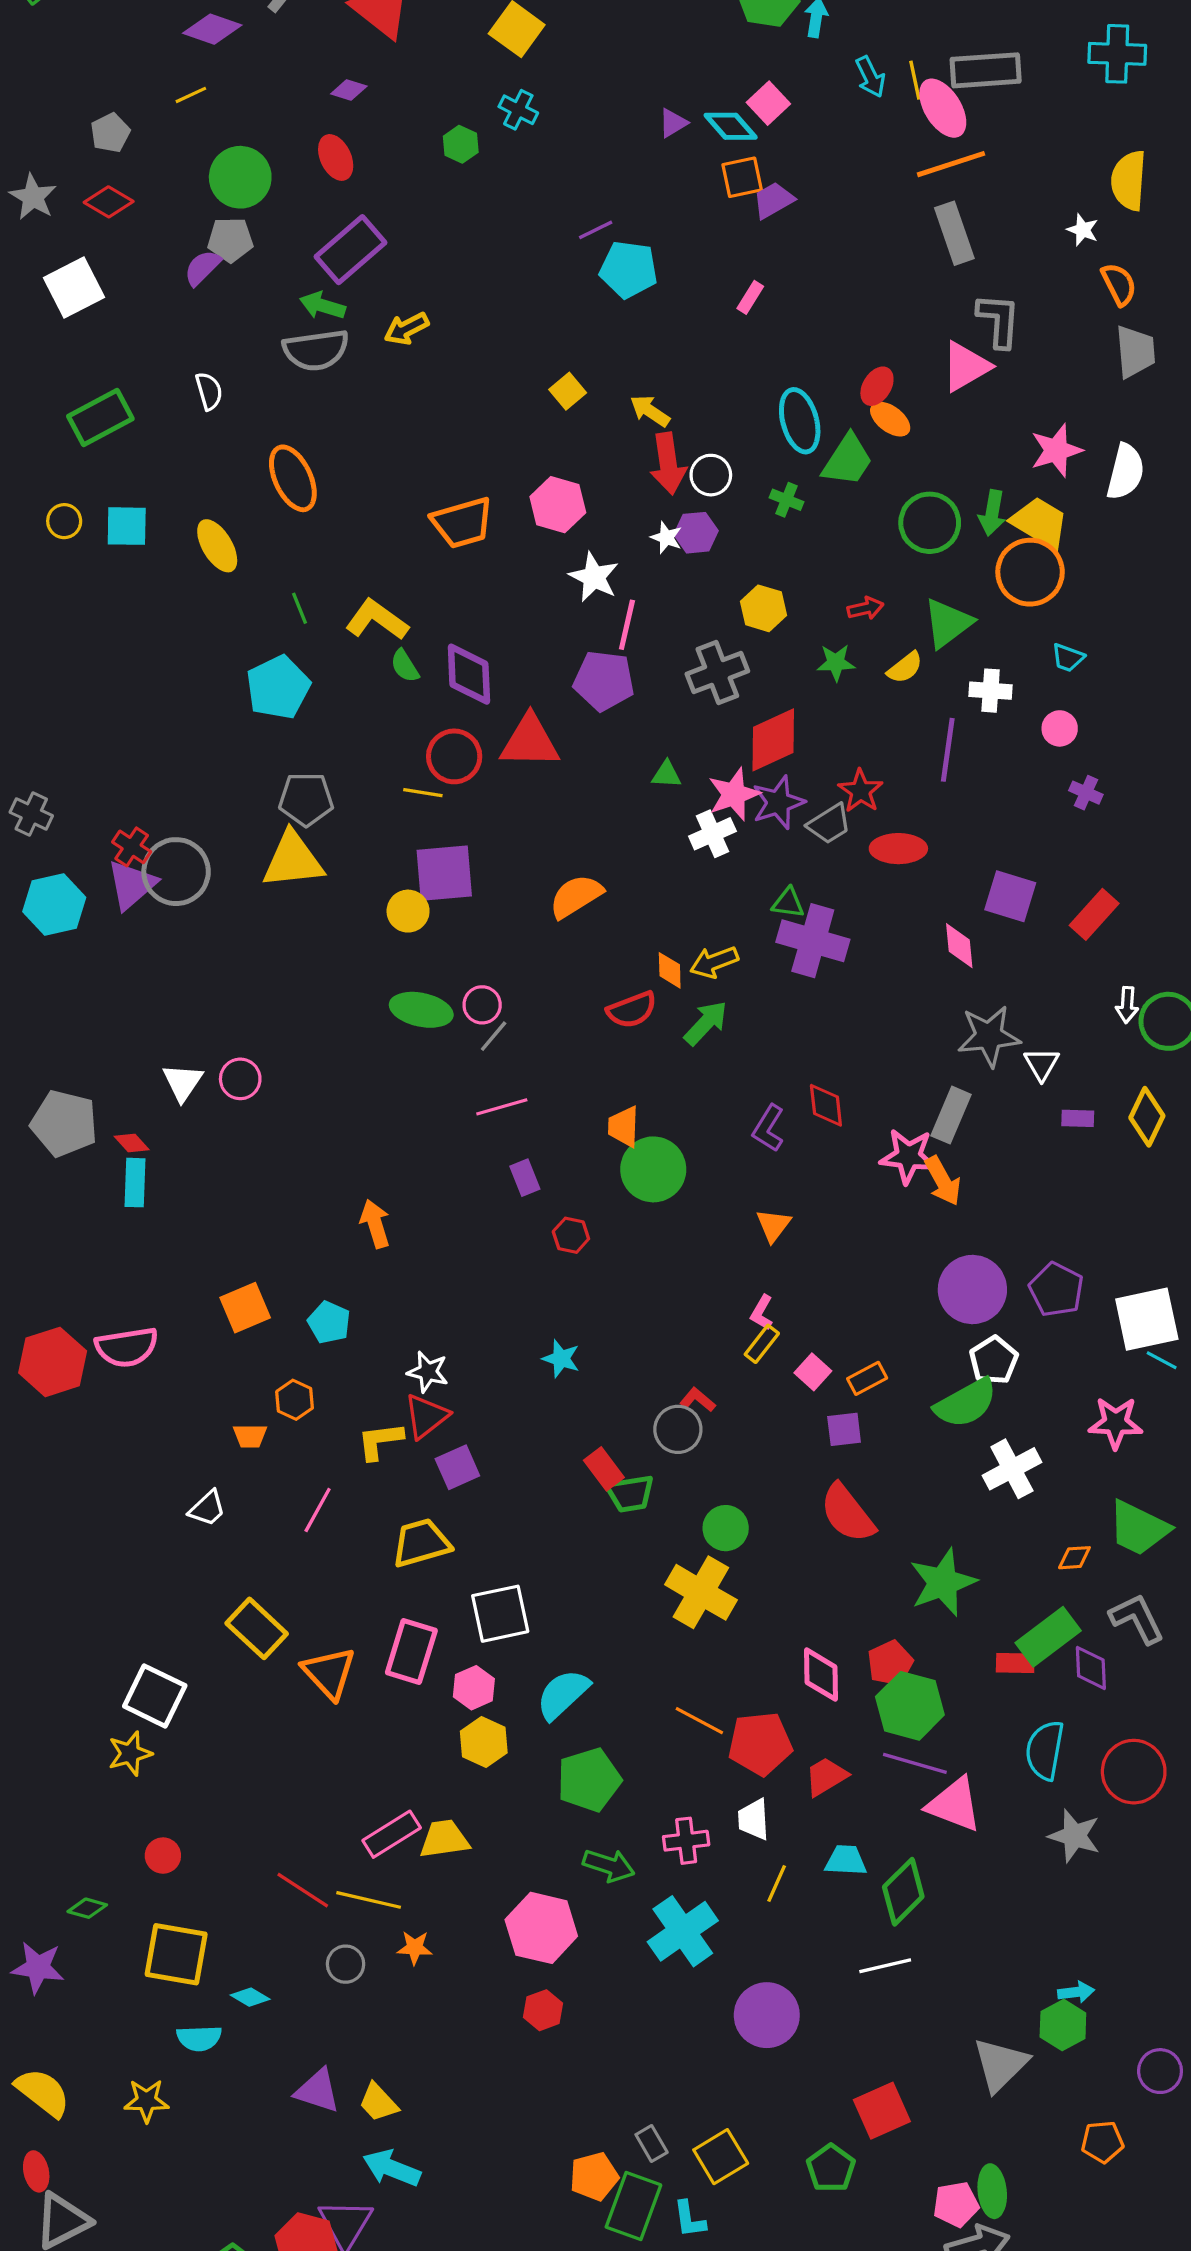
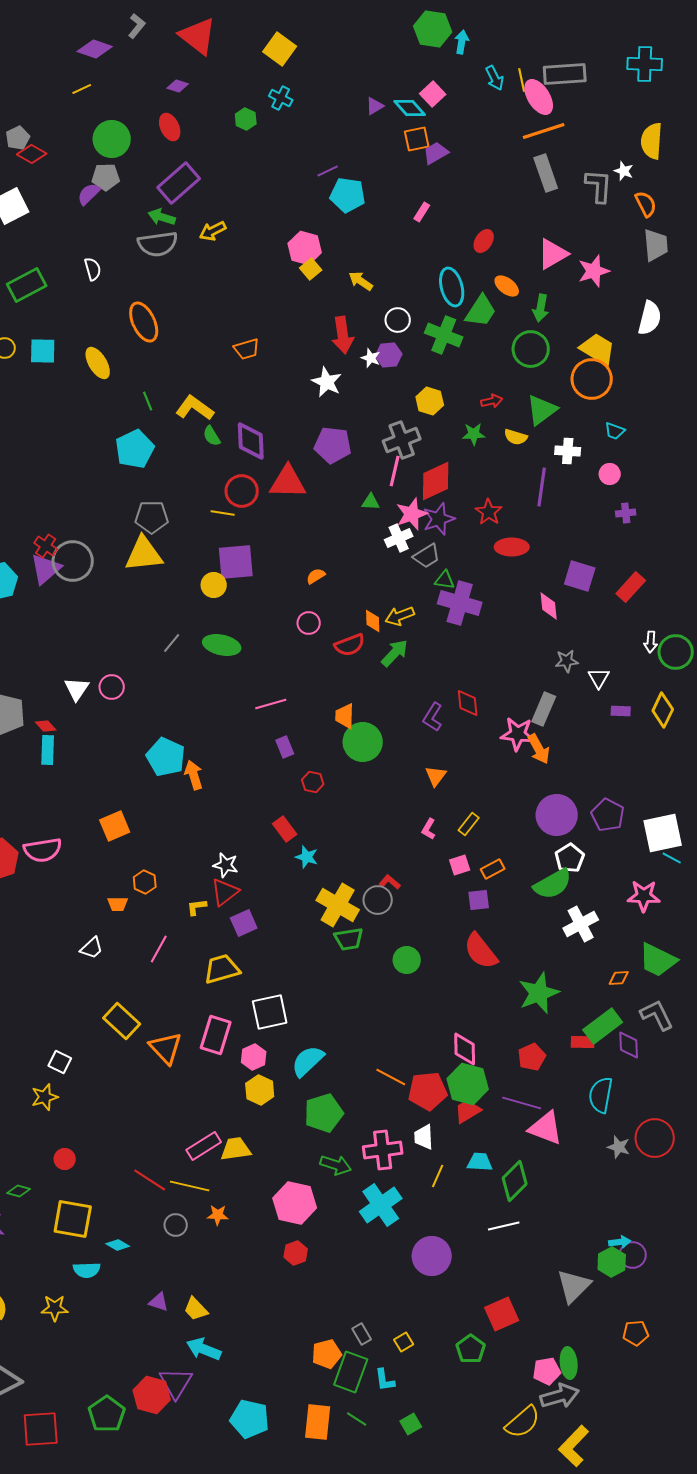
gray pentagon: (110, 133) -> (18, 138), moved
gray L-shape: (999, 320) -> (599, 186), moved
red ellipse: (877, 386) -> (484, 241), moved
pink star: (1056, 450) -> (594, 271), moved
red arrow: (668, 464) -> (343, 335), moved
green cross: (786, 500) -> (444, 335), size x1.8
pink hexagon: (558, 505) -> (305, 248), moved
green arrow: (992, 513) -> (541, 308), moved
orange trapezoid: (462, 523) -> (247, 349), size x0.7
pink line: (627, 625) -> (395, 471), moved
yellow semicircle: (905, 668) -> (516, 437), turned 55
purple cross: (1086, 793) -> (626, 513), turned -30
gray trapezoid: (829, 824) -> (427, 556), moved
orange semicircle: (576, 896) -> (316, 576), size x0.6
pink circle: (482, 1005) -> (309, 623), moved
gray line: (494, 1036) -> (172, 643), moved
gray star: (989, 1036) -> (567, 661), size x0.6
cyan pentagon: (329, 1322) -> (166, 757), moved, size x1.5
yellow rectangle: (762, 1344) -> (469, 824), moved
pink square: (813, 1372) -> (460, 865), turned 30
yellow L-shape: (380, 1441) -> (197, 907), size x0.7
red rectangle: (604, 1469) -> (285, 829), moved
yellow cross: (701, 1592) -> (338, 905), moved
red pentagon: (890, 1663) -> (532, 1057), moved
white square: (155, 1696) -> (60, 1062), size x0.6
green hexagon: (910, 1706) -> (468, 1084), moved
red circle: (1134, 1772) -> (655, 1138), moved
gray star: (1074, 1836) -> (619, 1147), size x0.7
pink cross: (686, 1841) -> (383, 1150), size x1.4
purple circle: (1160, 2071) -> (633, 1255), moved
purple triangle: (318, 2091) -> (159, 1302), size x0.7
yellow square: (721, 2157) -> (404, 1342), size x0.6

